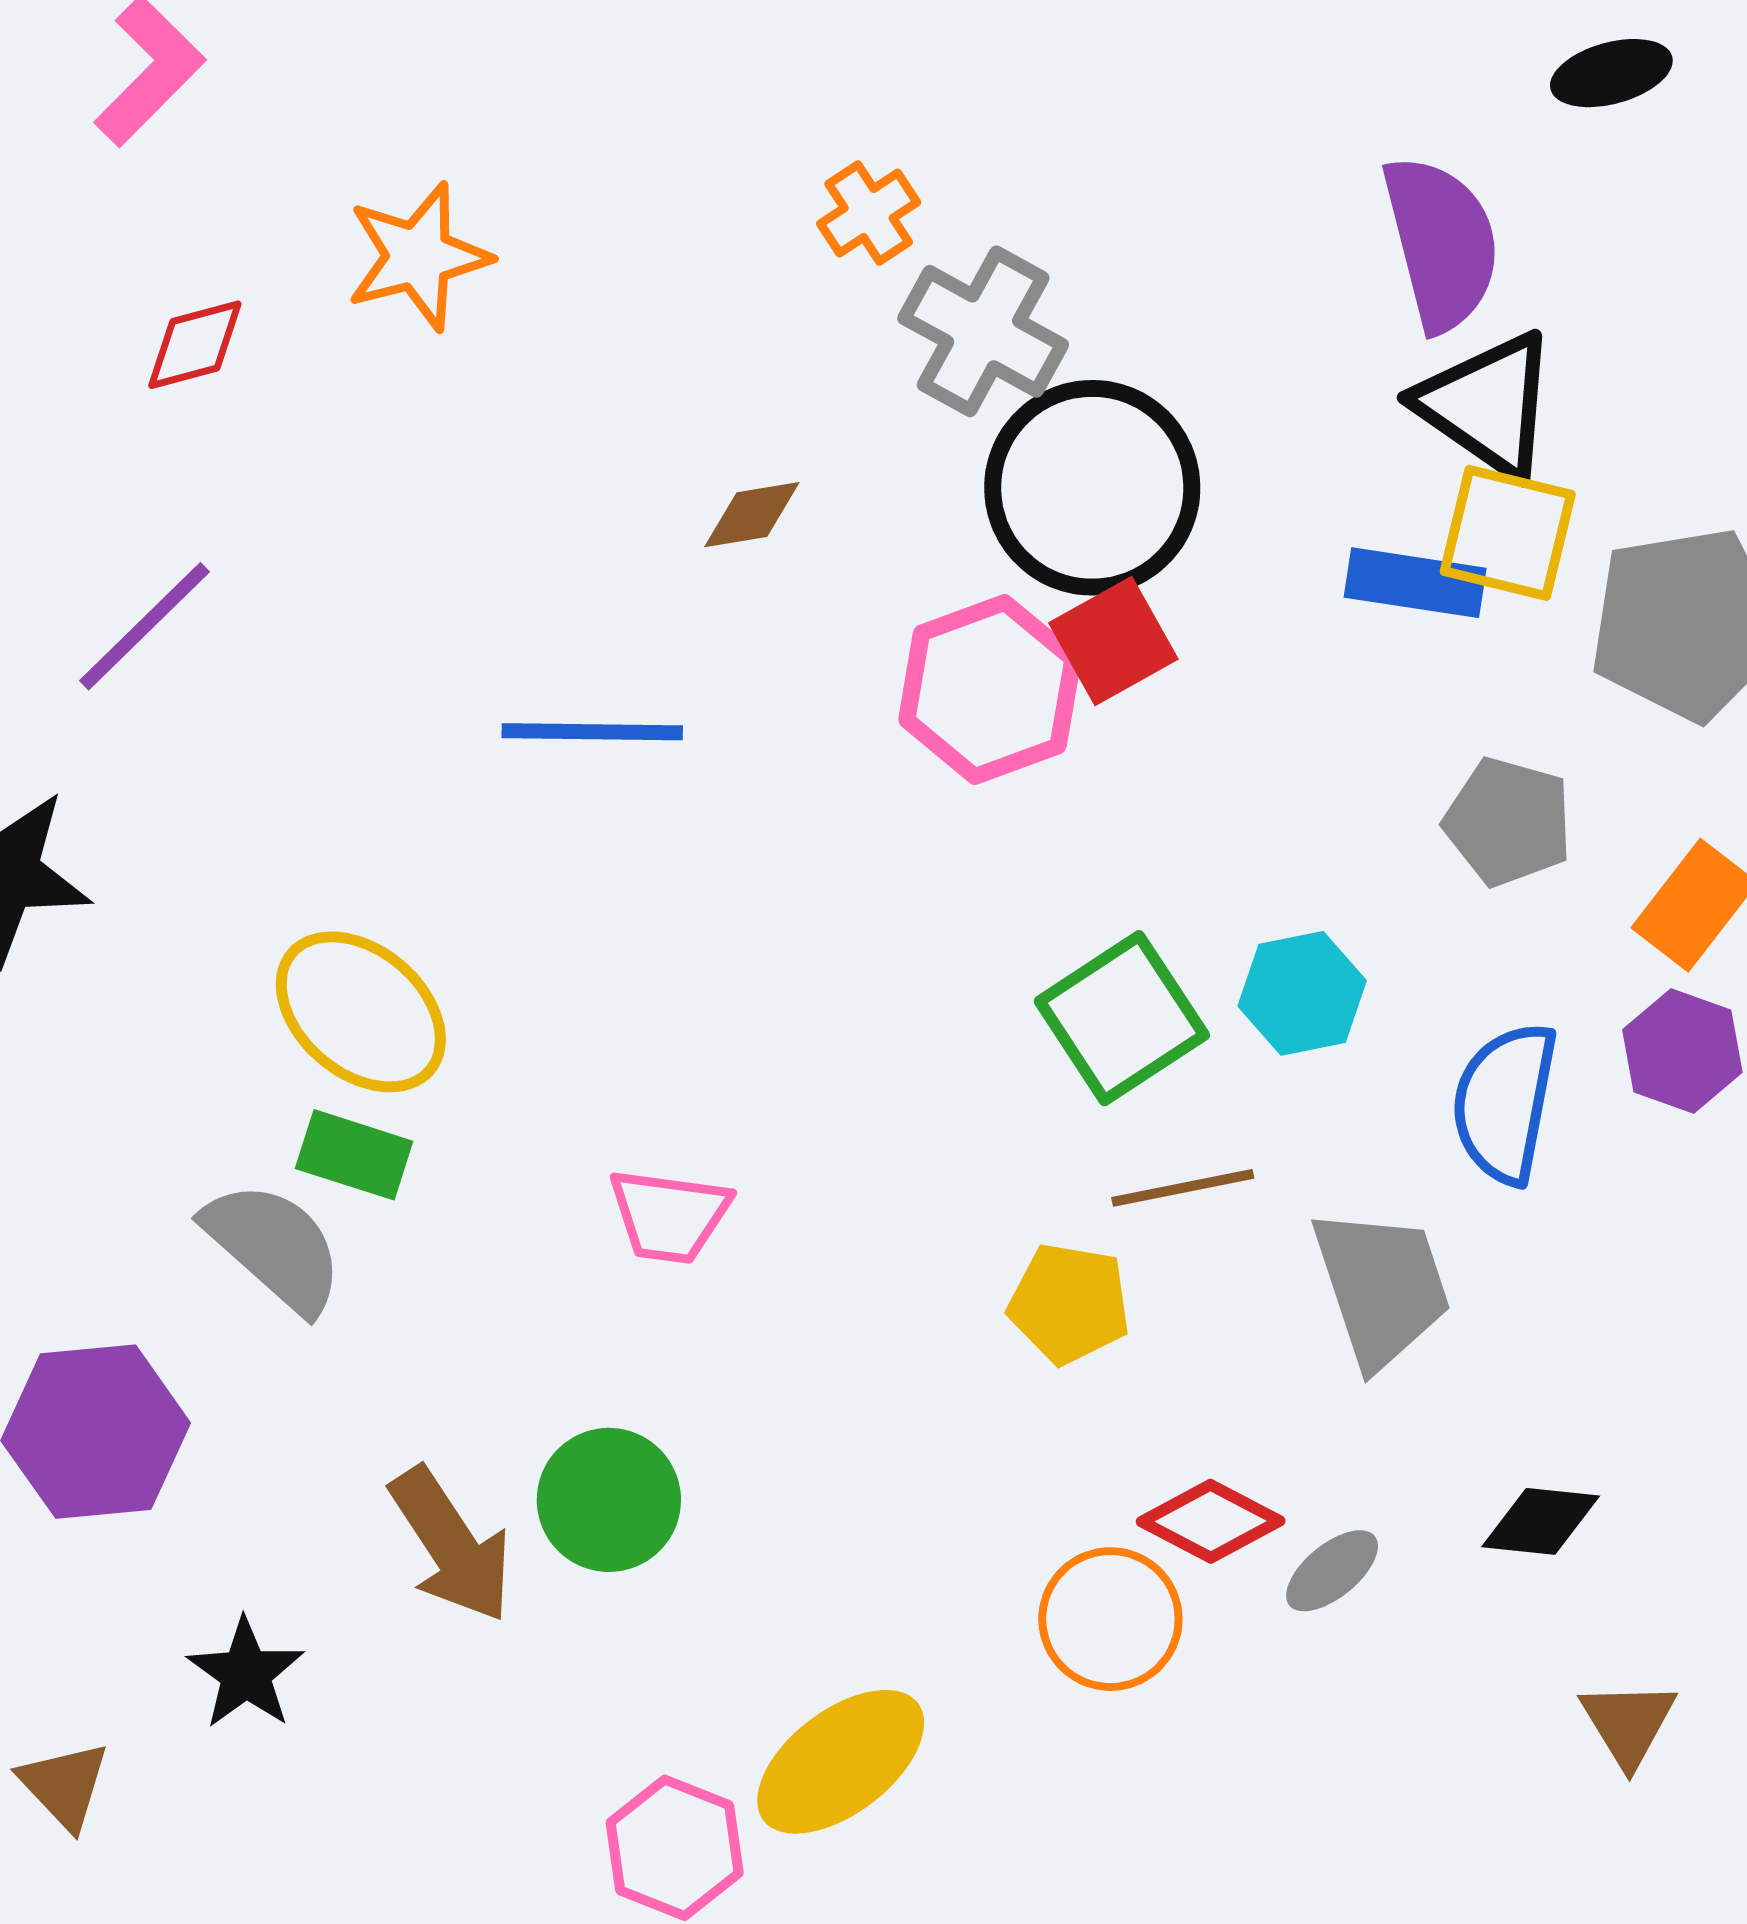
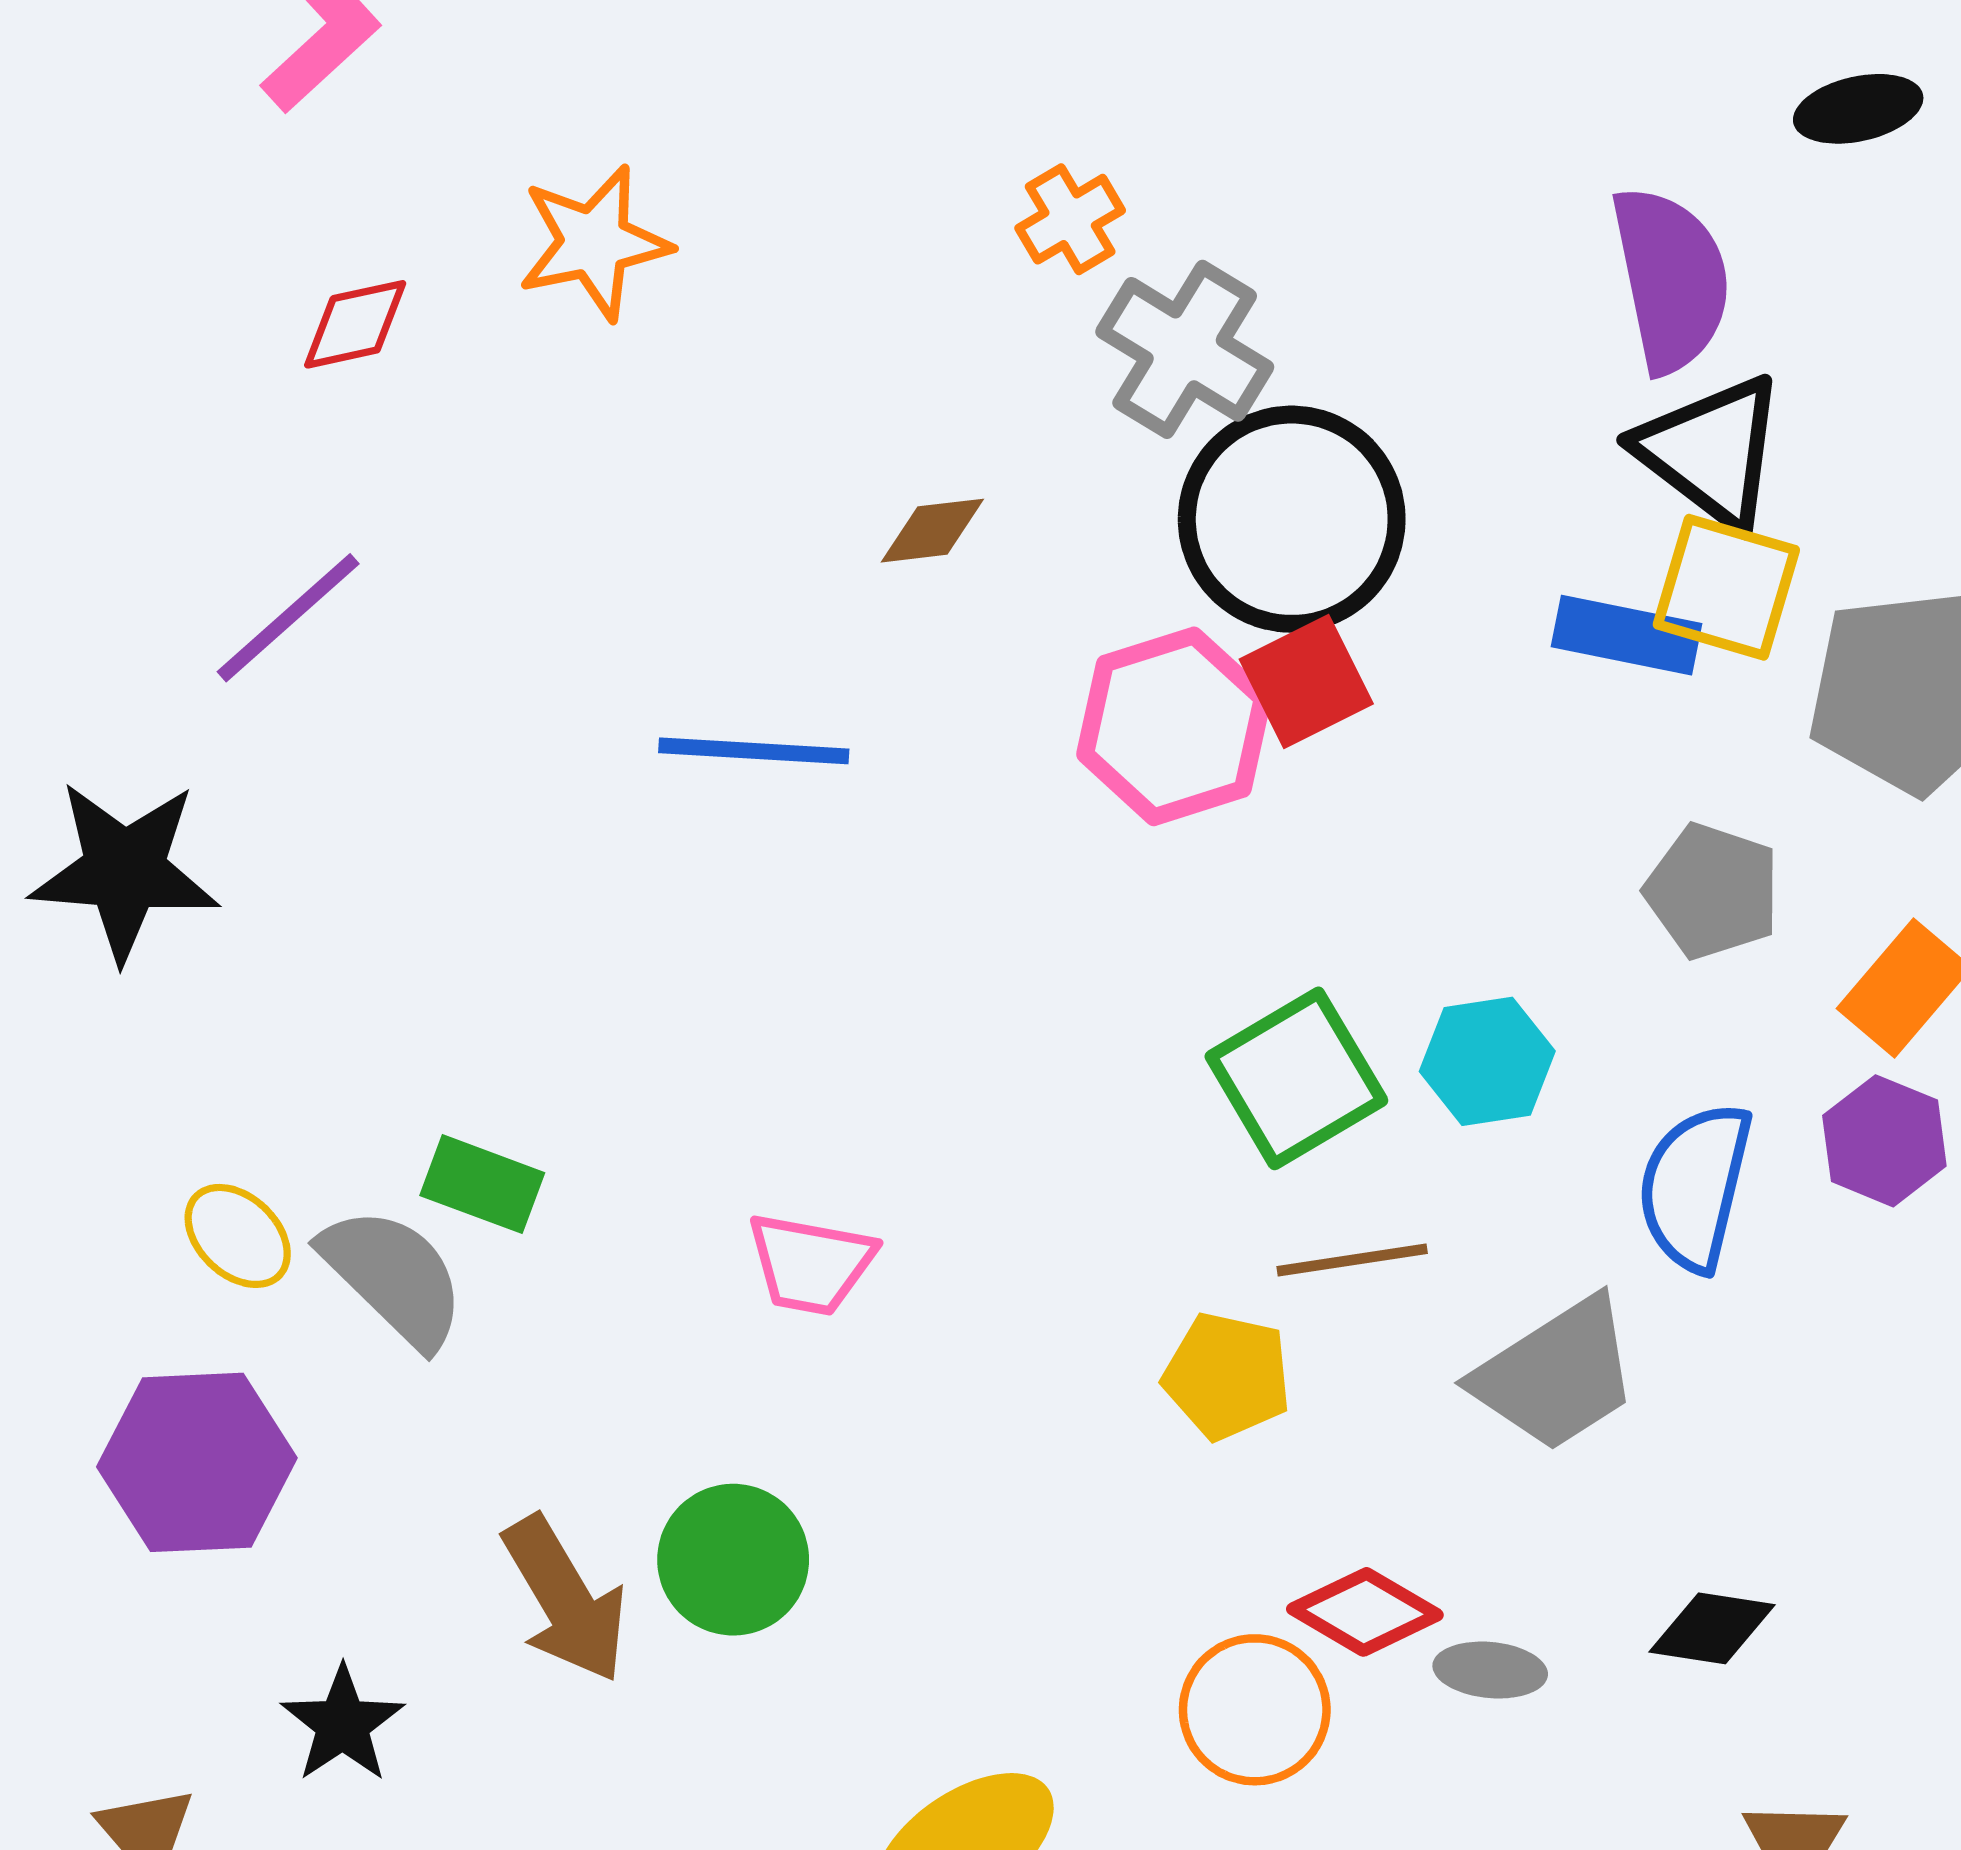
yellow ellipse: (361, 1012) -> (238, 1236), moved, size x0.6
gray trapezoid: (1382, 1287) -> (1556, 1374), turned 73
gray ellipse: (1332, 1571) -> (1490, 1670), turned 42

